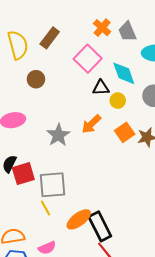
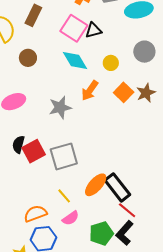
cyan diamond: (124, 73) -> (75, 61), moved
black triangle: (101, 88) -> (93, 30), moved
gray star: (58, 135) -> (60, 107), turned 30
yellow line: (45, 208) -> (64, 196), moved

